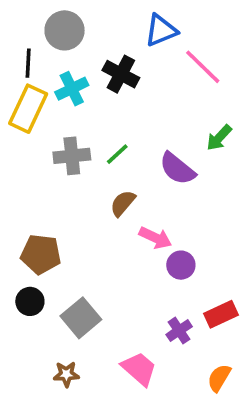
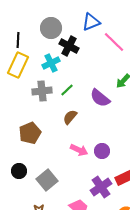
gray circle: (65, 30) -> (51, 28), moved
cyan cross: (72, 89) -> (51, 63), moved
pink arrow: (155, 238) -> (79, 150), moved
brown pentagon: (41, 254) -> (30, 133), moved, turned -30
purple cross: (179, 331) -> (101, 187), size x1.5

